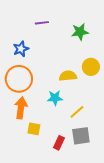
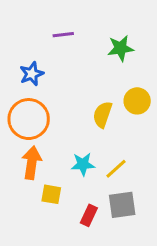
yellow semicircle: (68, 76) -> (102, 115), turned -66
cyan star: (55, 98) -> (83, 164), moved

